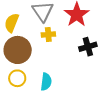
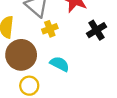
cyan semicircle: (46, 82) -> (60, 64), moved, turned -54

